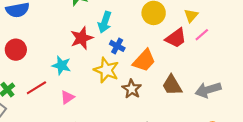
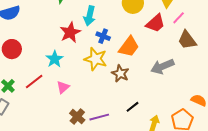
cyan star: (61, 65) -> (55, 59), turned 30
brown trapezoid: (172, 85) -> (187, 40), moved
gray arrow: (208, 90) -> (162, 66), moved

